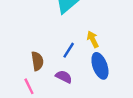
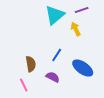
yellow arrow: (93, 39) -> (76, 29), moved
blue ellipse: (100, 66) -> (83, 68), turned -35

